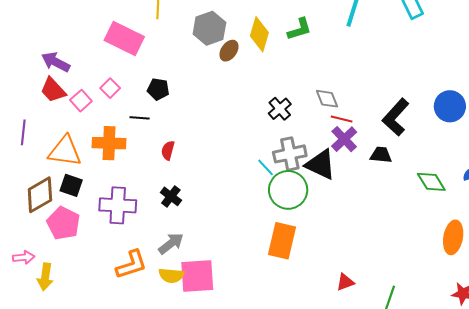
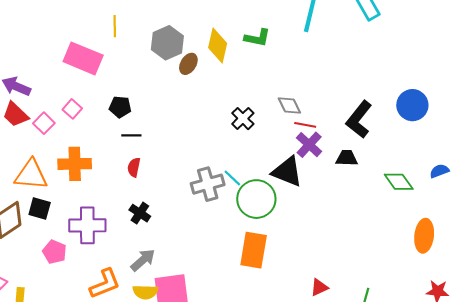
green L-shape: (299, 29) -> (257, 38), turned 32
black line: (140, 118) -> (131, 135), moved
gray cross: (290, 154) -> (208, 184), moved
pink pentagon: (63, 223) -> (54, 252), moved, size x0.7

